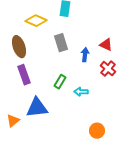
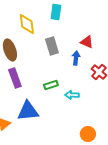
yellow diamond: (36, 21) -> (27, 24), turned 60
red triangle: (106, 45) -> (87, 42), moved
green rectangle: (60, 82) -> (51, 85), turned 40

